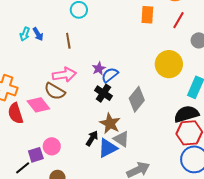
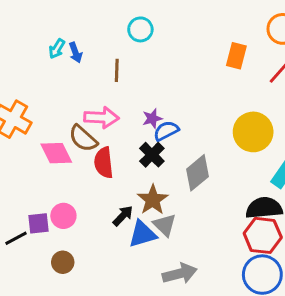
red semicircle: (15, 113) -> (104, 163), moved

